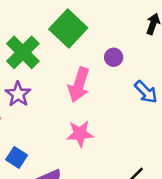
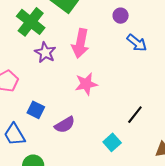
purple circle: (114, 57) -> (121, 16), moved
purple star: (18, 94) -> (45, 52), moved

